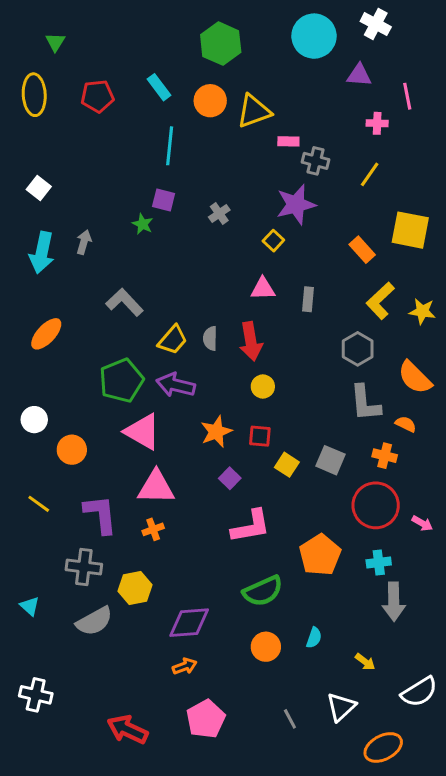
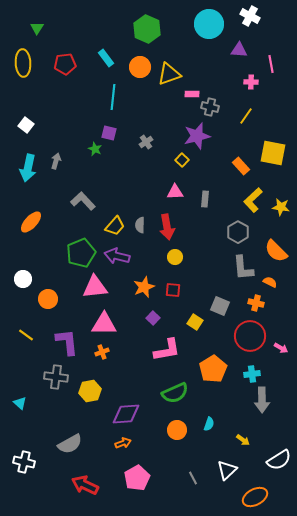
pink triangle: (143, 432) -> (95, 287), turned -36
yellow square: (287, 465) -> (195, 322), moved
gray semicircle: (94, 621) -> (70, 444), moved

